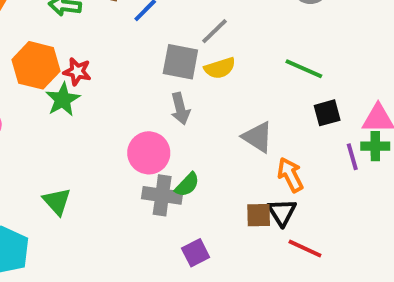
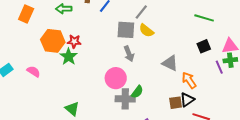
yellow semicircle: (220, 68) -> (146, 31), turned 63
green line: (304, 69) -> (204, 18), moved
black triangle: (282, 212) -> (187, 100), turned 35

